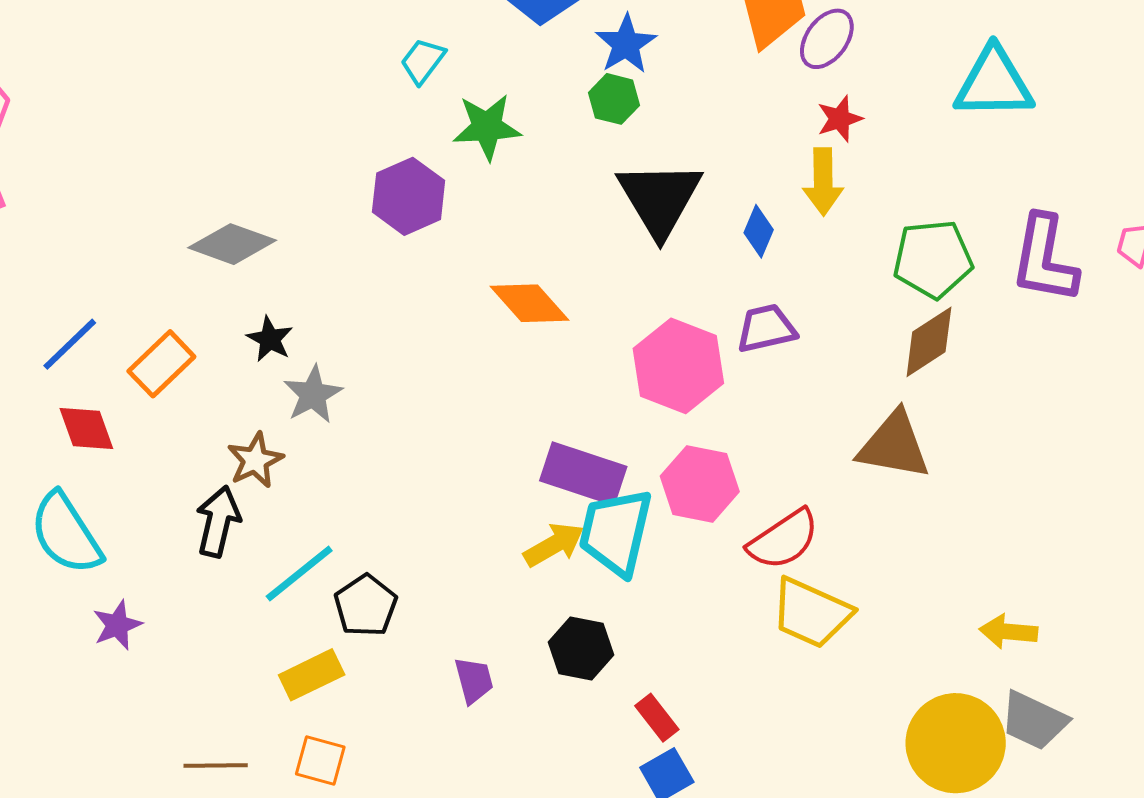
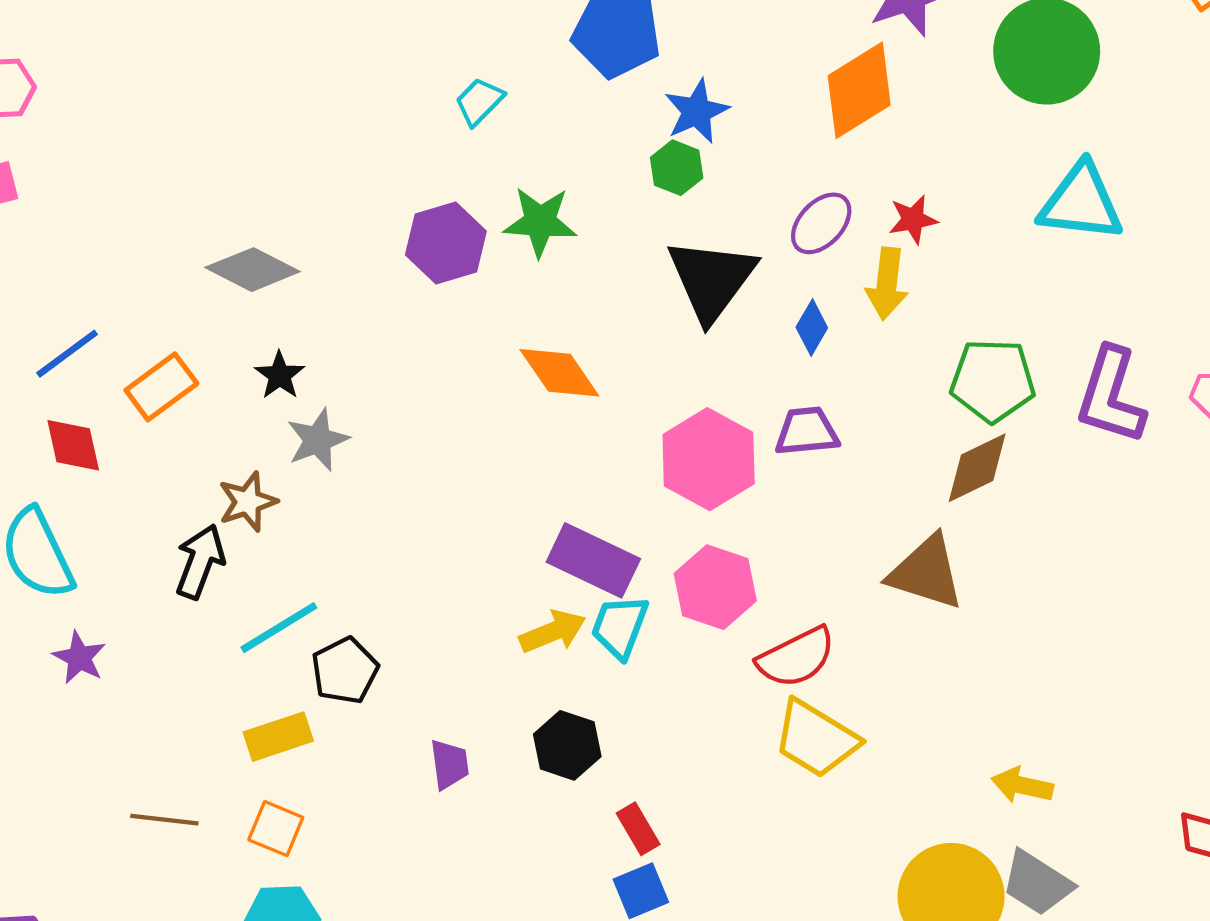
purple ellipse: (827, 39) -> (821, 223), moved
green star: (487, 127) -> (540, 222), moved
cyan trapezoid: (616, 532) -> (620, 627), size x0.7
purple star: (117, 625) -> (79, 658), turned -30

